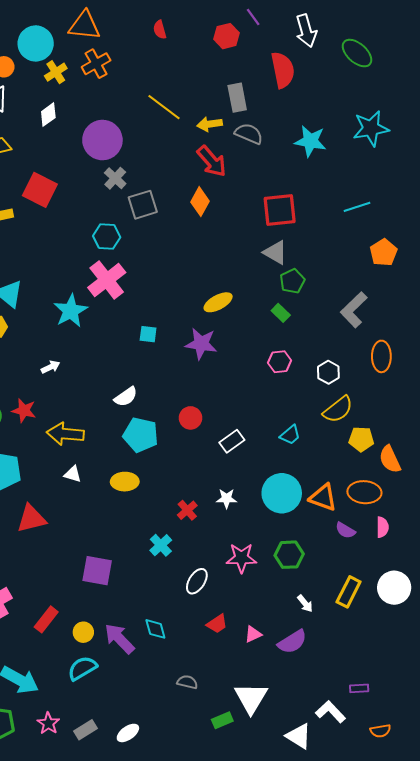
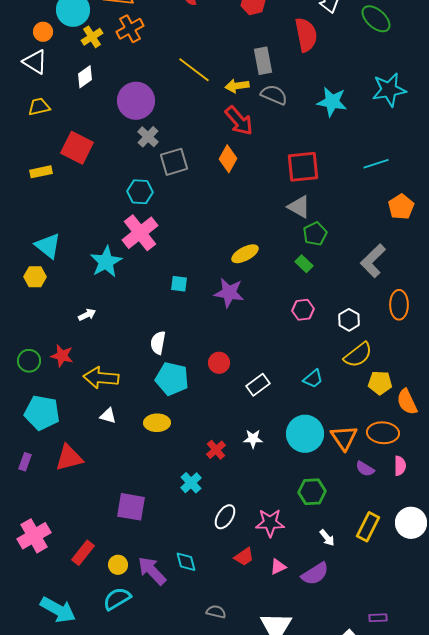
white semicircle: (126, 397) -> (158, 343), turned 135
orange triangle: (323, 497) -> (344, 438), turned 36
pink star: (241, 558) -> (270, 523), moved

